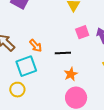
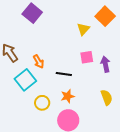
cyan square: (26, 66) -> (25, 80), turned -30
yellow circle: (17, 90) -> (42, 103), moved

